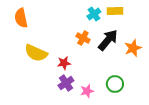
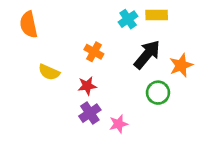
orange cross: (83, 38) -> (94, 52), moved
yellow semicircle: (36, 53) -> (49, 72), size x0.7
green circle: (115, 84) -> (158, 93), moved

